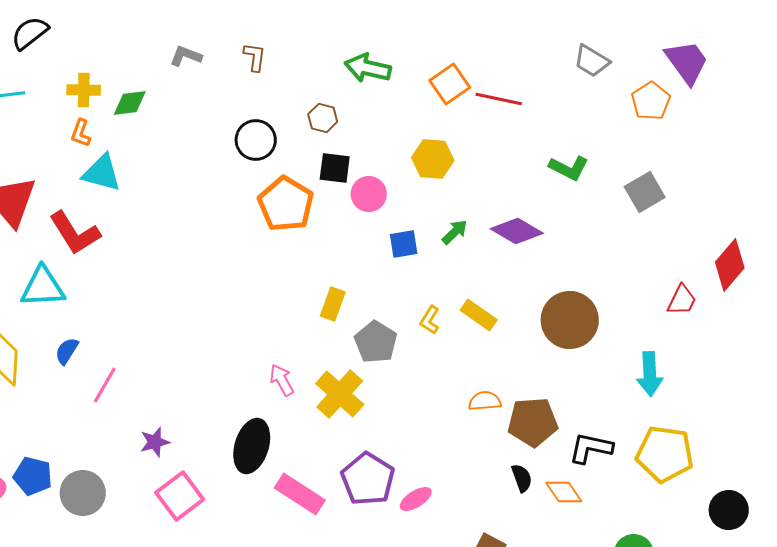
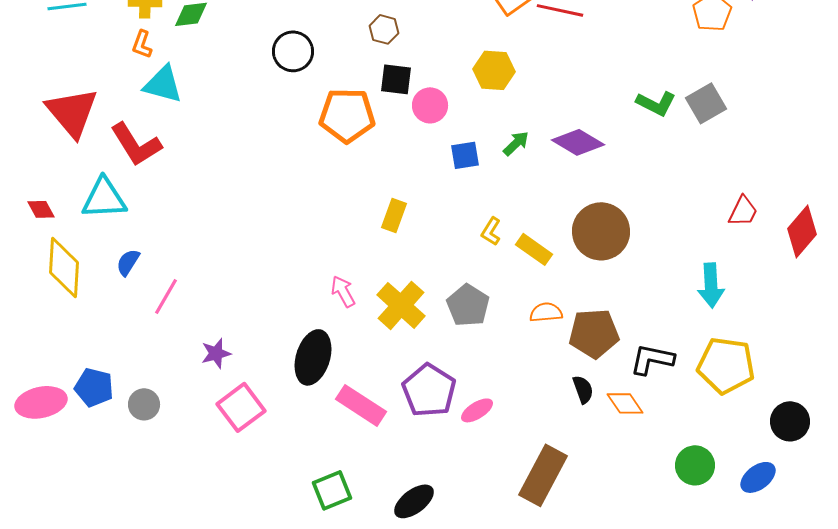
black circle: (256, 140) -> (293, 51), moved
green L-shape: (569, 168) -> (656, 103), moved
orange pentagon: (286, 204) -> (347, 115), turned -30
red diamond: (730, 265) -> (802, 231), moved
yellow rectangle: (479, 315) -> (534, 249), moved
brown circle: (570, 320) -> (601, 231), moved
gray pentagon: (376, 342) -> (468, 305), moved
gray circle: (83, 493) -> (144, 404), size x0.7

